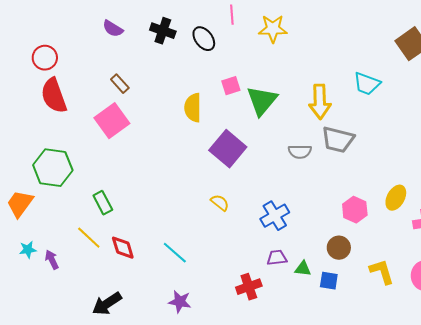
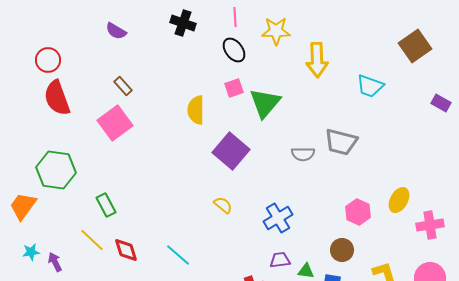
black cross: (163, 31) -> (183, 23), moved
black ellipse: (204, 39) -> (234, 50), moved
yellow arrow: (320, 102) -> (317, 60), moved

